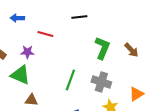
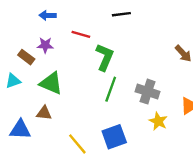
green L-shape: (102, 48) -> (105, 57), moved
purple star: (27, 52) -> (45, 45), moved
brown triangle: (31, 100) -> (44, 113), moved

